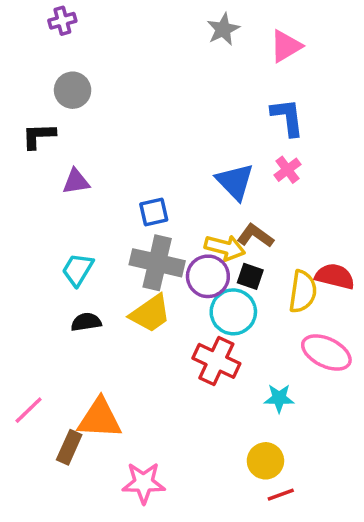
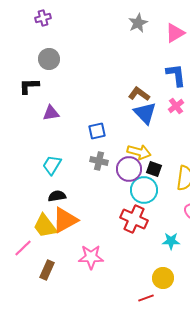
brown L-shape: (255, 236) -> (139, 94), moved
gray cross: (157, 263) -> (99, 161), size x0.6
yellow trapezoid: (150, 314) -> (45, 226), moved, turned 88
orange triangle: (100, 419) -> (65, 220), moved, turned -32
pink star: (144, 483) -> (91, 257), moved
red line: (281, 495) -> (146, 298), moved

